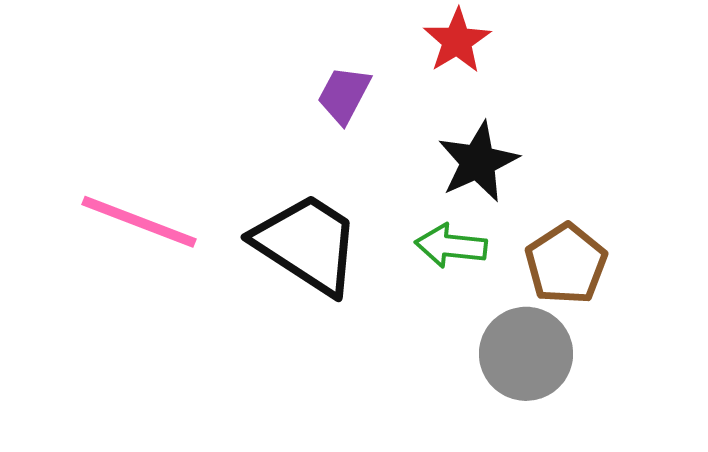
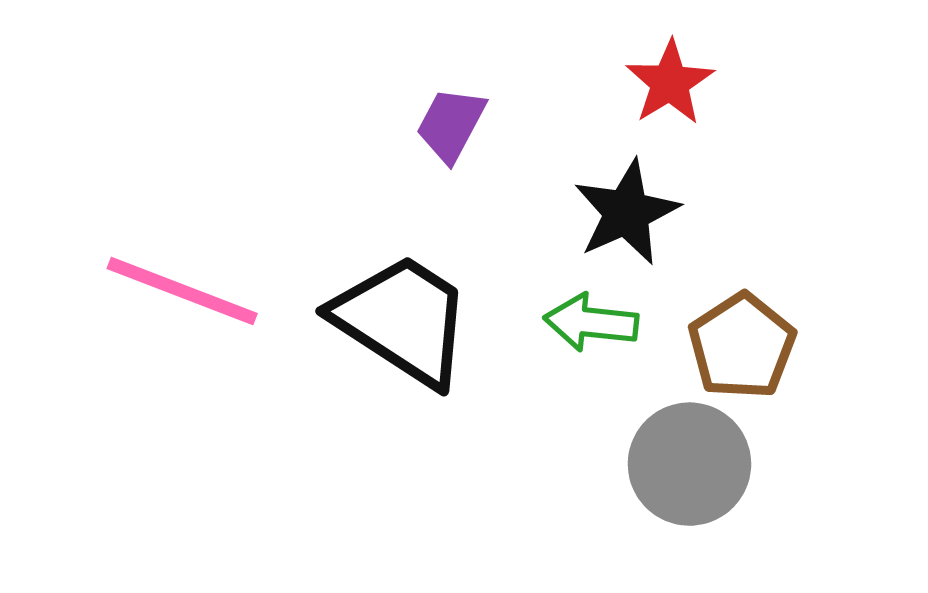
red star: (457, 41) -> (670, 83), moved

